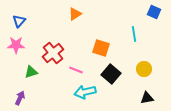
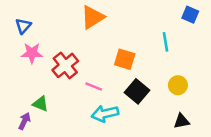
orange triangle: (75, 14) -> (93, 17), size x1.5
pink star: (16, 45) -> (32, 53), moved
green triangle: (31, 72) -> (41, 104), moved, turned 40

